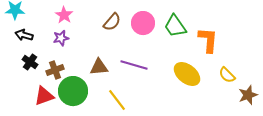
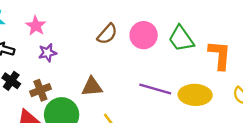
pink star: (64, 15) -> (36, 26), moved
purple line: (134, 65) -> (155, 89), moved
yellow ellipse: (187, 74) -> (195, 95), turned -36

